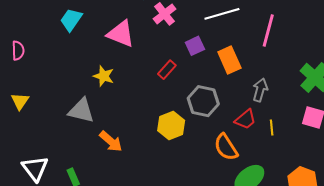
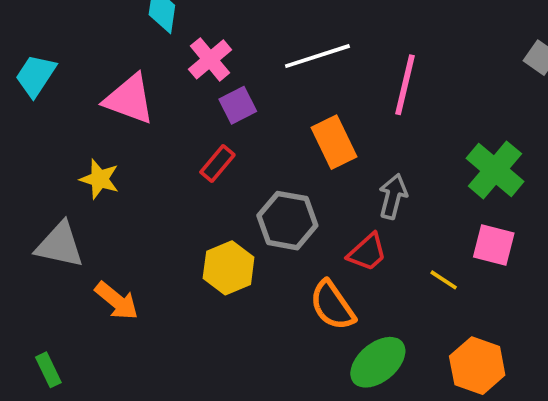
purple square: (195, 46) -> (238, 105), moved
yellow line: (272, 128) -> (444, 280), moved, turned -49

